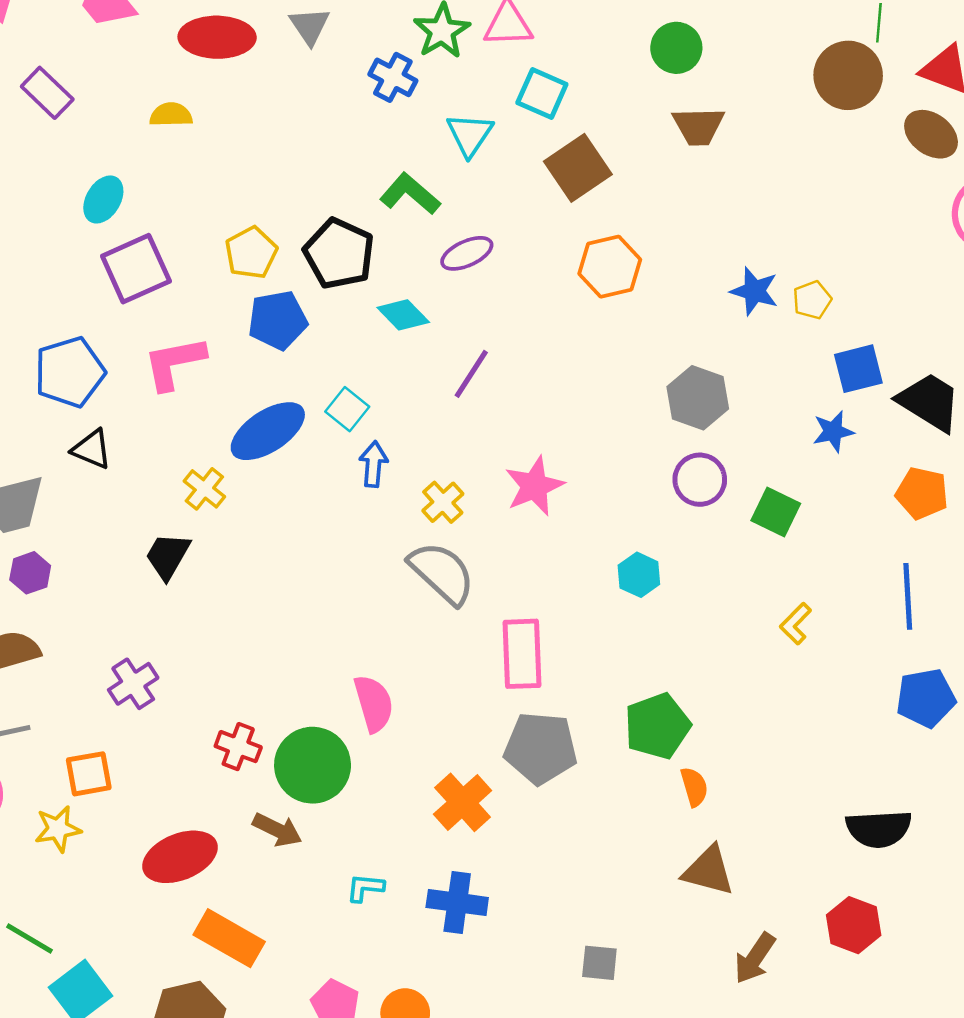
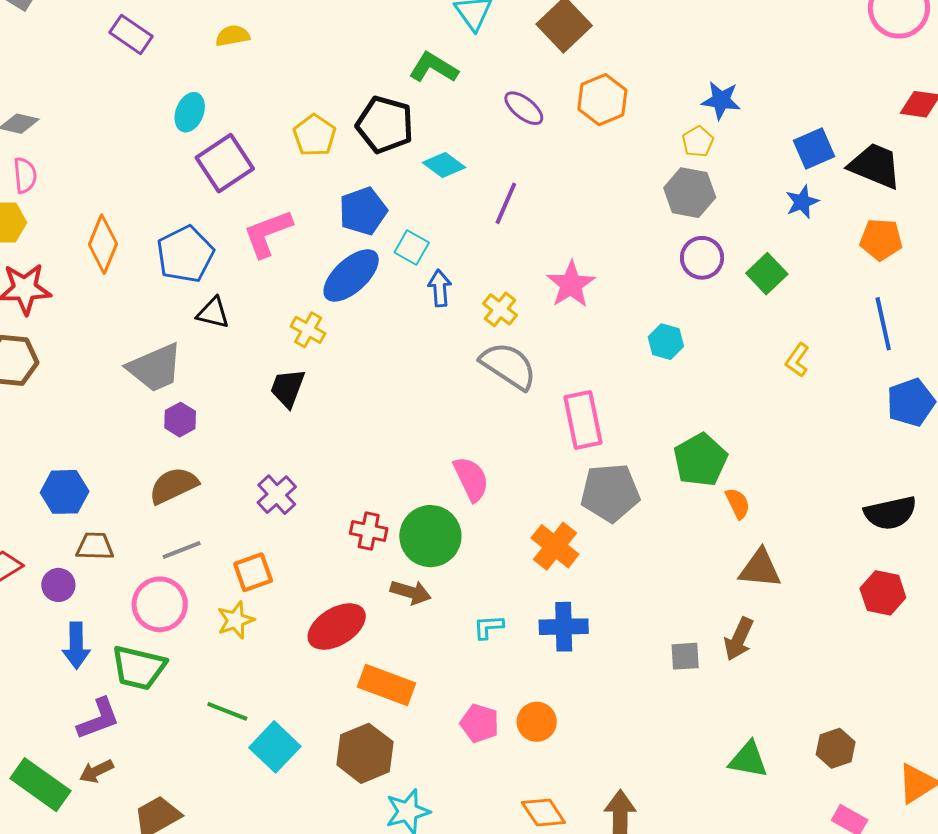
purple ellipse: (467, 253) -> (524, 108), moved, turned 72
yellow pentagon: (812, 300) -> (698, 142), moved
blue pentagon: (278, 320) -> (363, 211), moved
green square: (776, 512) -> (767, 274), turned 30
brown arrow: (755, 958) -> (739, 639), moved

